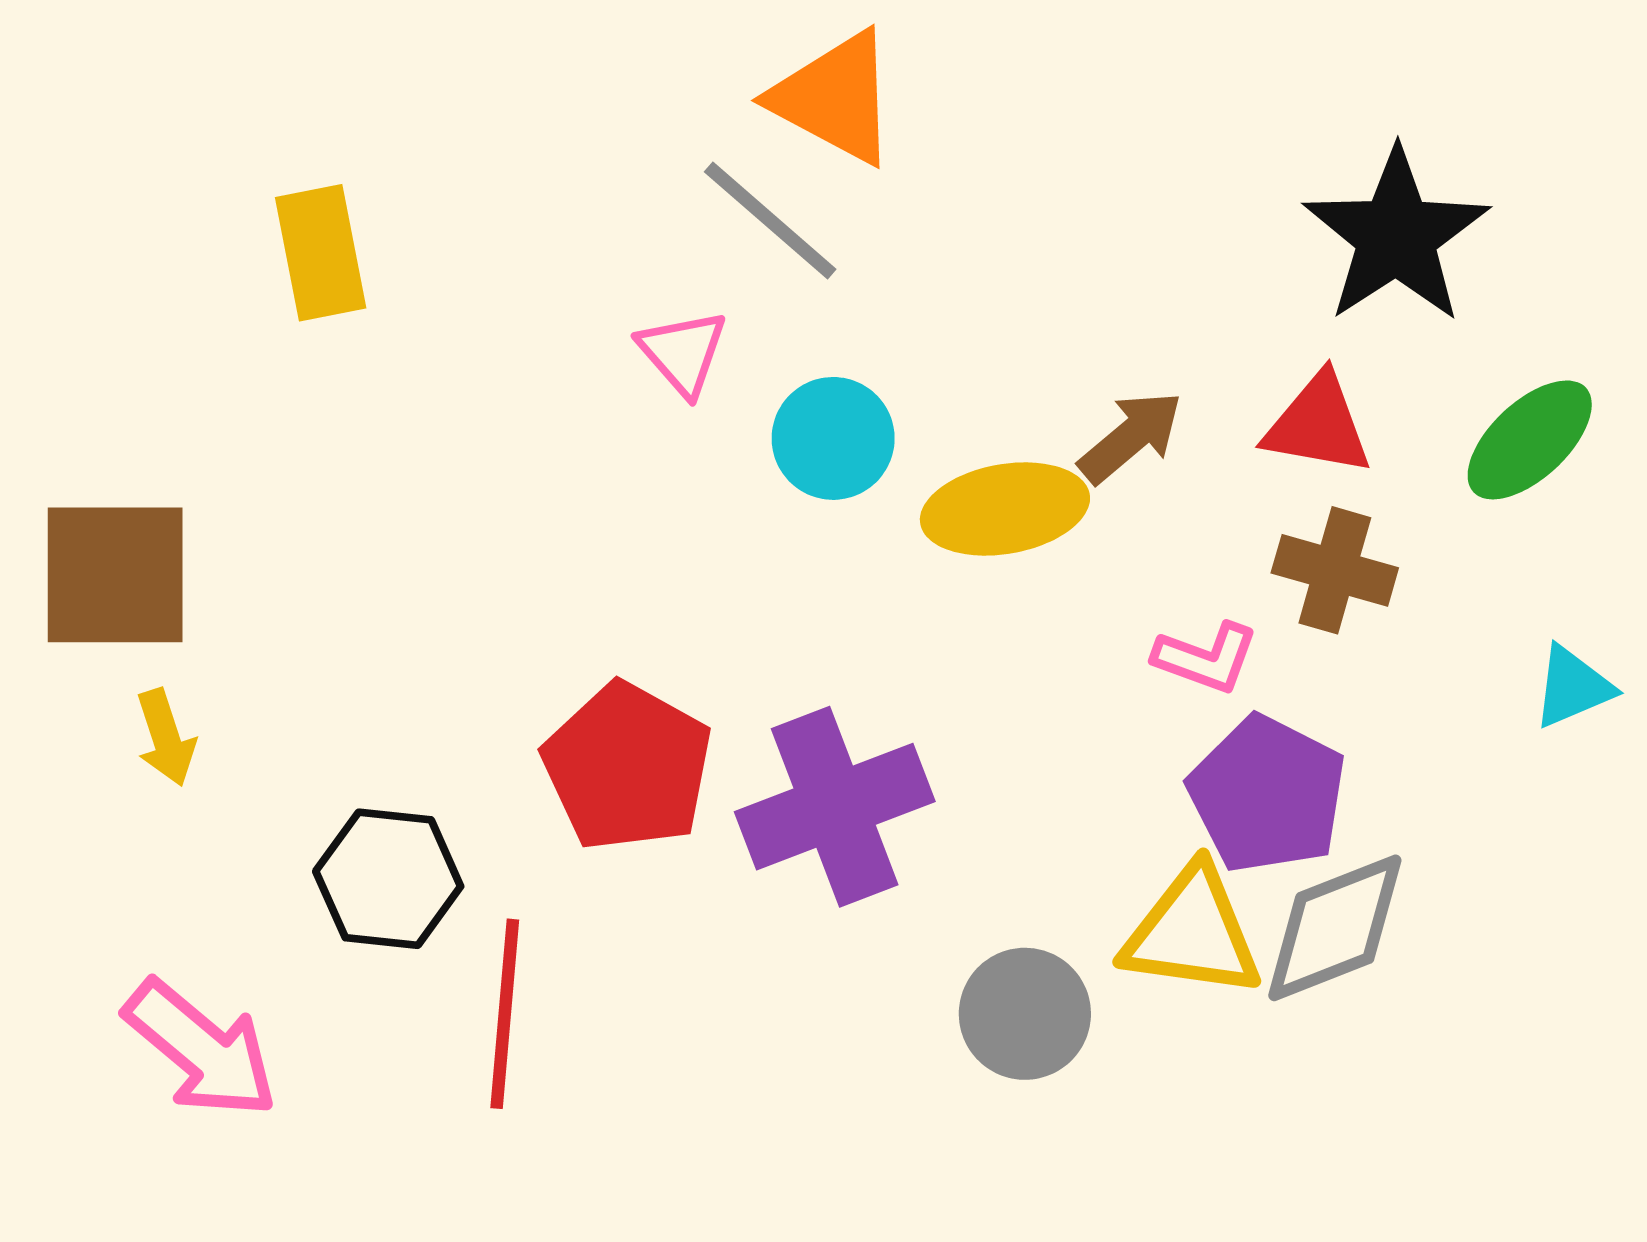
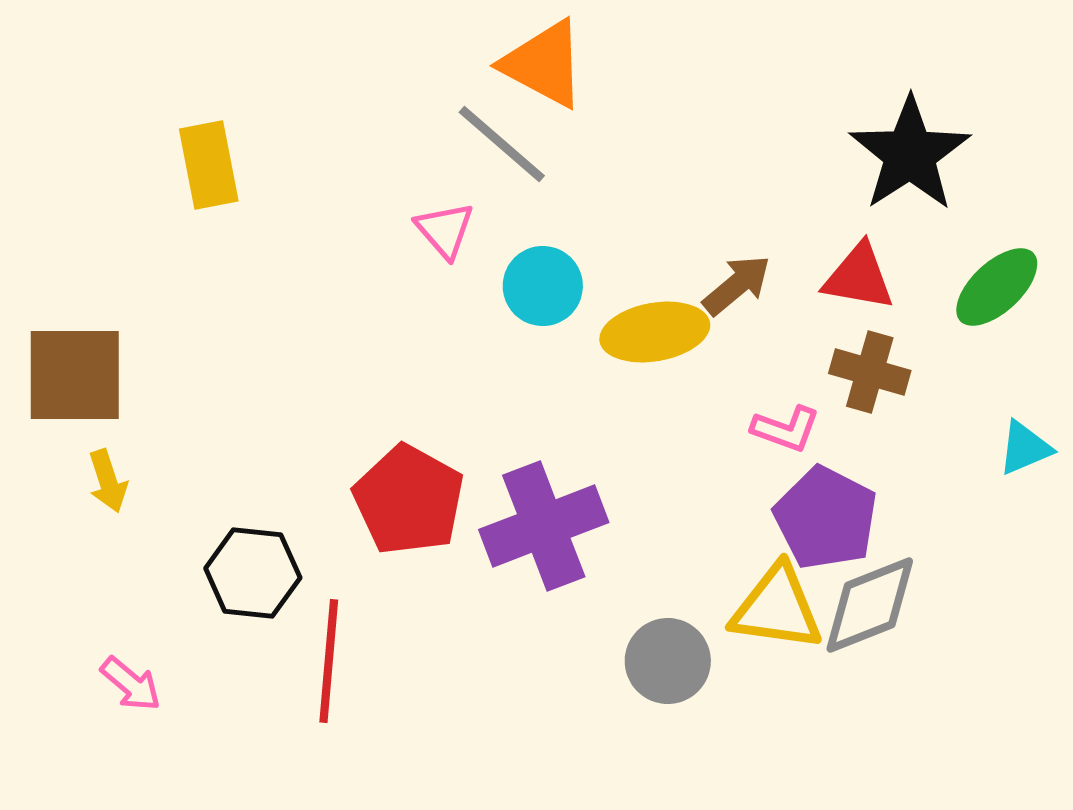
pink arrow: (201, 1049) -> (131, 684), size x0.6

